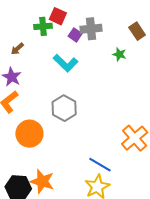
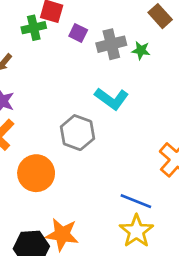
gray cross: (91, 29) -> (111, 44), moved
cyan L-shape: (66, 63) -> (112, 99), moved

